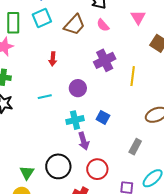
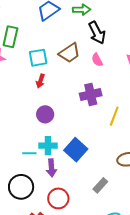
cyan square: (42, 18) -> (38, 58), moved
purple circle: (78, 88) -> (45, 114), moved
cyan line: (45, 97) -> (29, 153), moved
blue square: (103, 117) -> (76, 150), size x1.6

